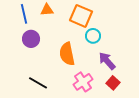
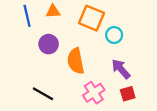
cyan circle: (93, 36) -> (114, 35), moved
purple circle: (31, 39) -> (49, 44), moved
red square: (113, 83) -> (128, 94), turned 32

